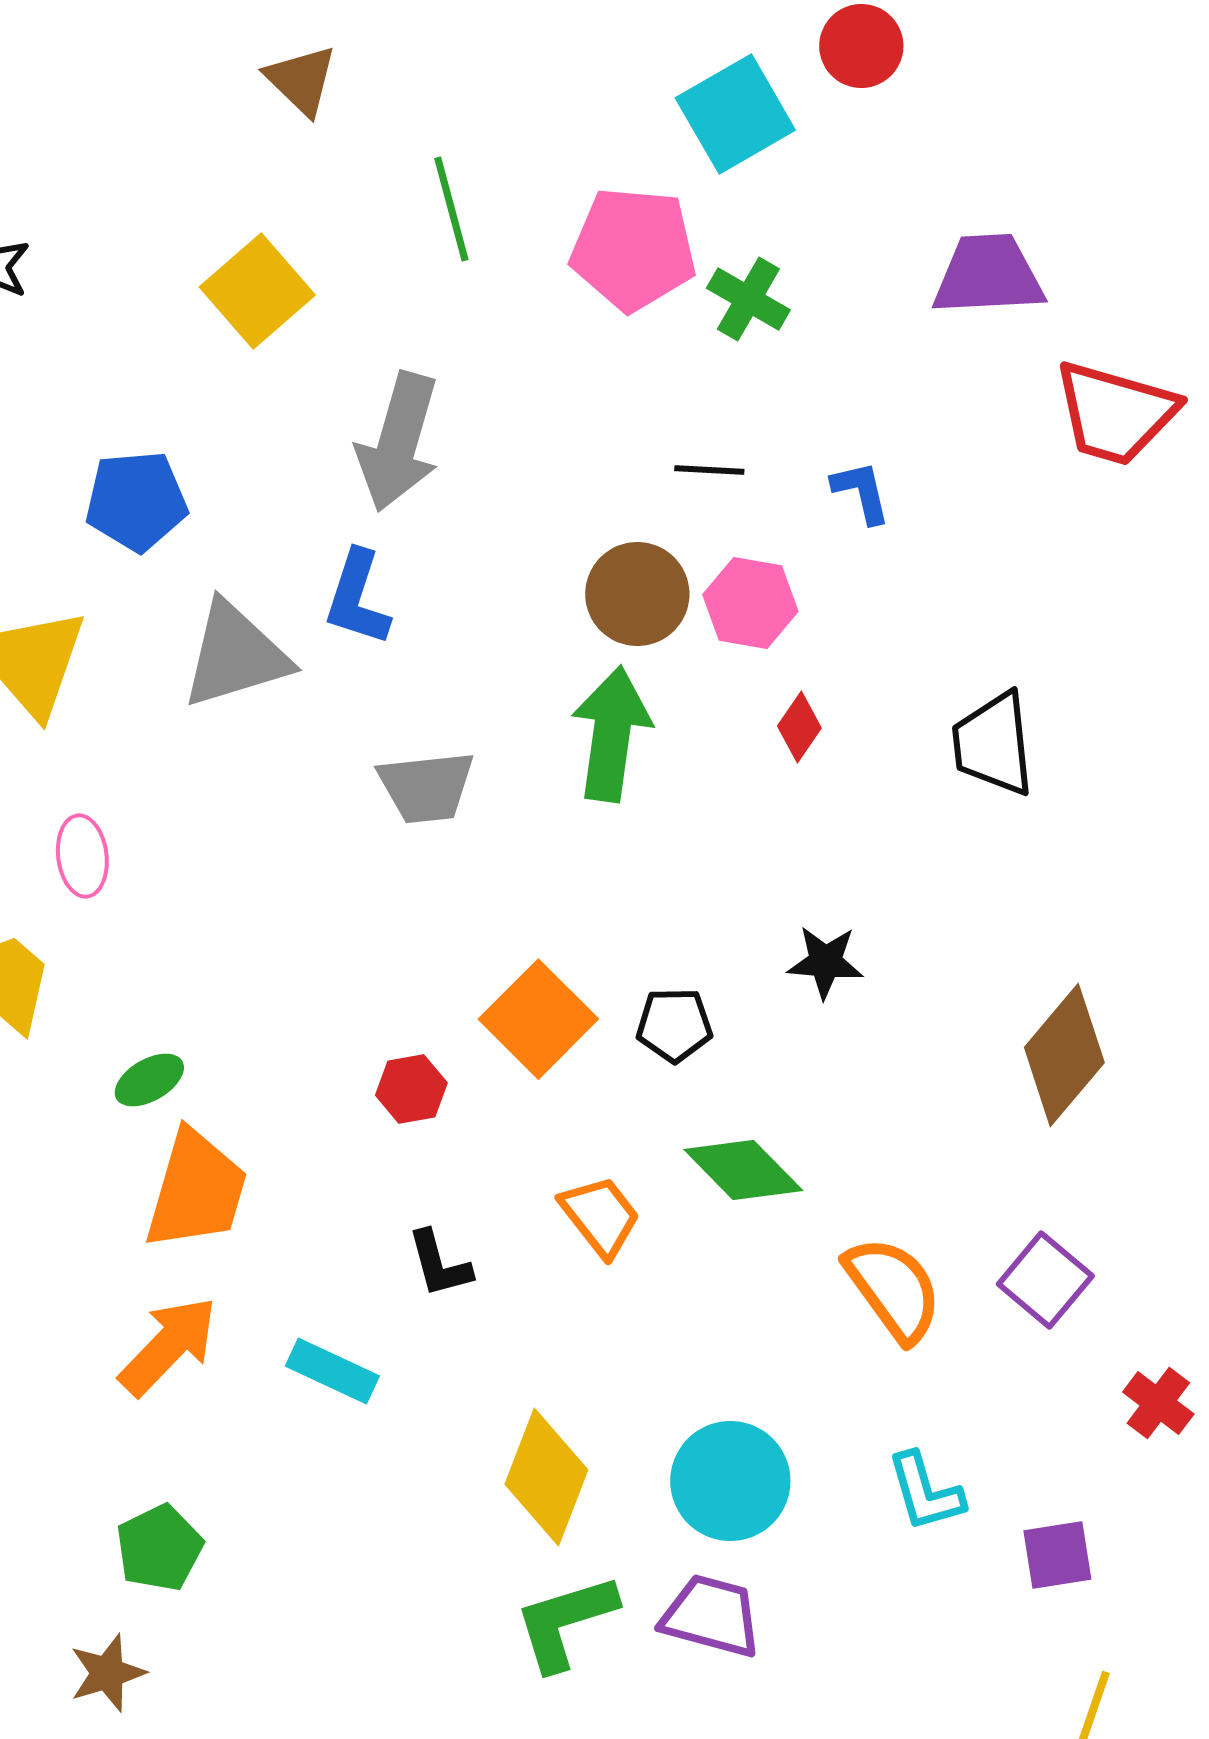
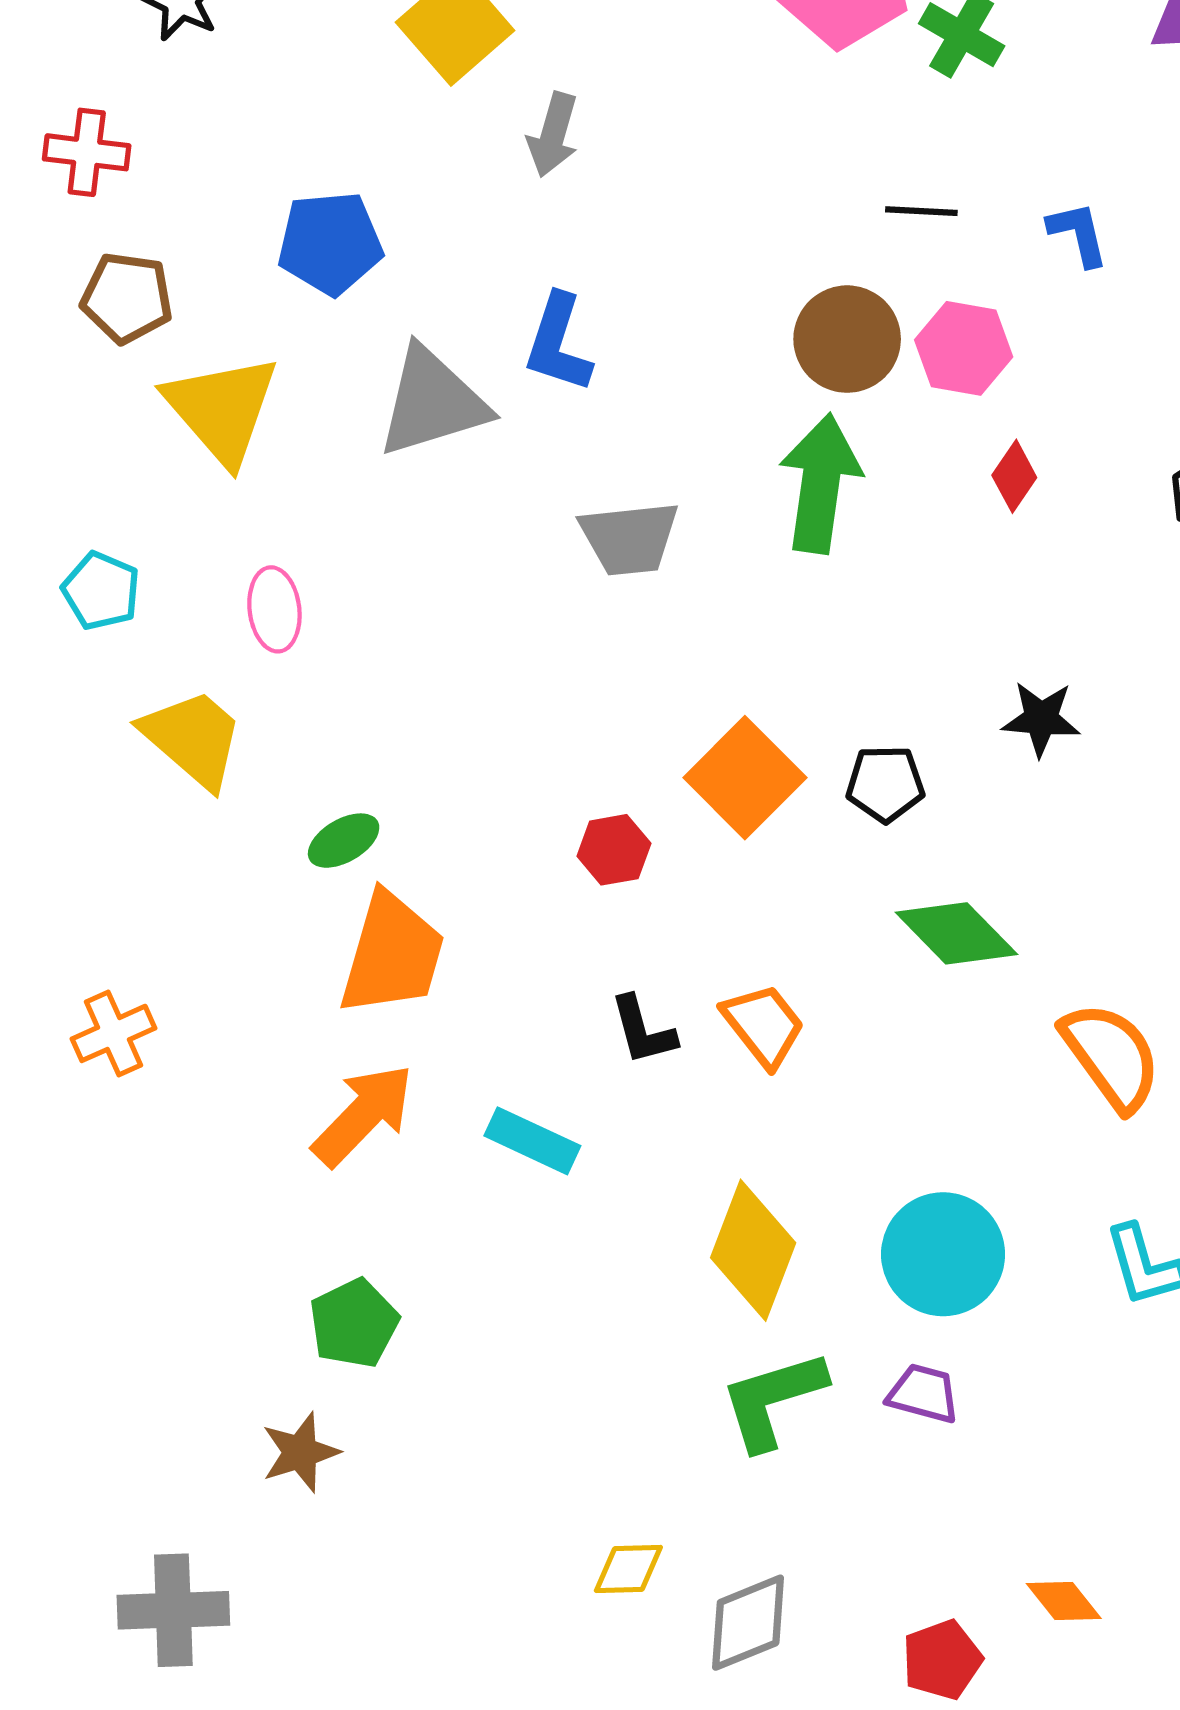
gray arrow: (398, 442) -> (553, 135), moved, size x0.6
orange trapezoid: (600, 1216) -> (764, 1025), moved
purple trapezoid: (711, 1616) -> (923, 1394), size x0.7

